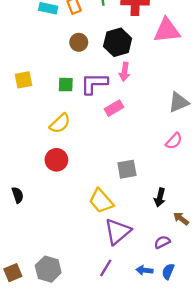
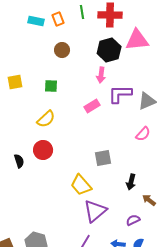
black hexagon: (118, 42) -> (109, 50), moved
purple L-shape: (94, 83) -> (120, 94), moved
black semicircle: (18, 195) -> (19, 161), moved

